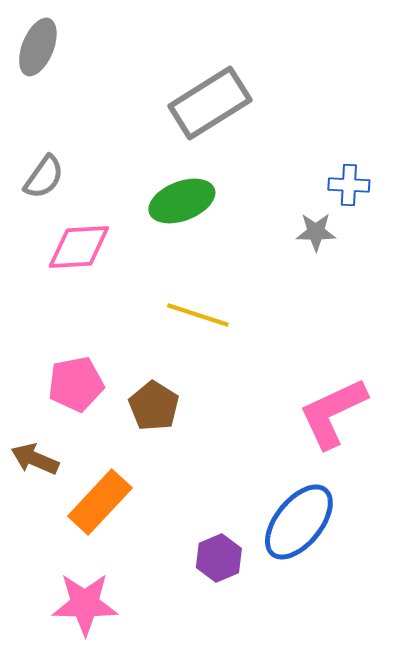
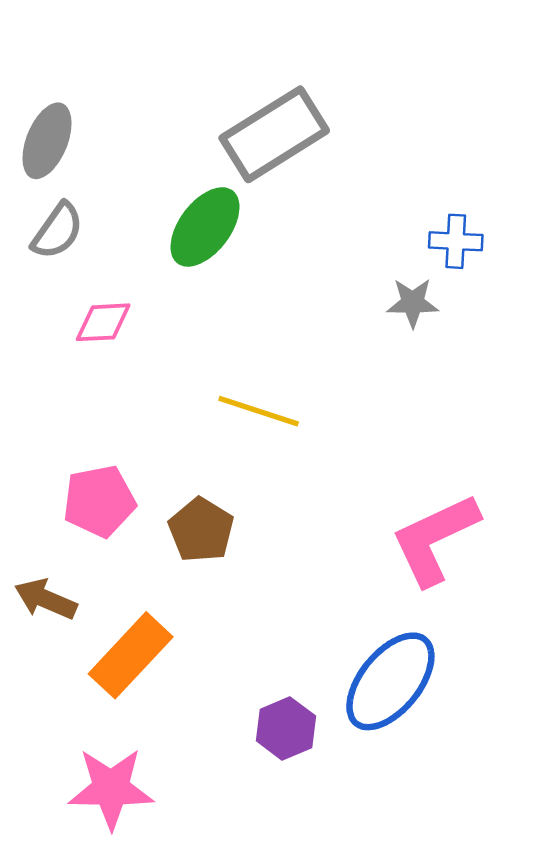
gray ellipse: (38, 47) -> (47, 141), moved
green ellipse: (182, 201) -> (205, 227), moved, turned -32
pink diamond: (79, 247) -> (103, 322), size x0.7

